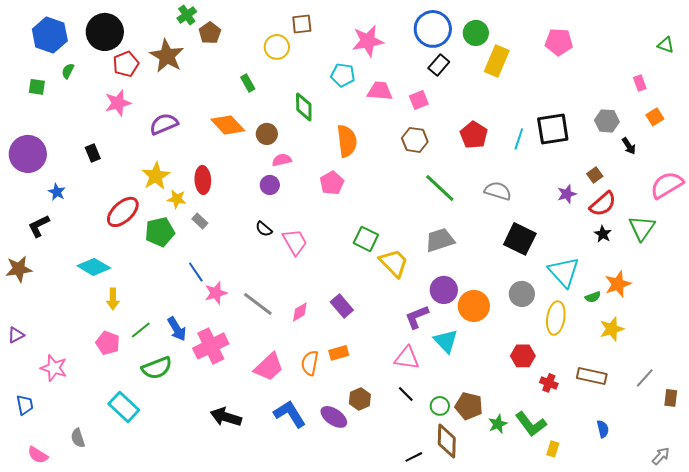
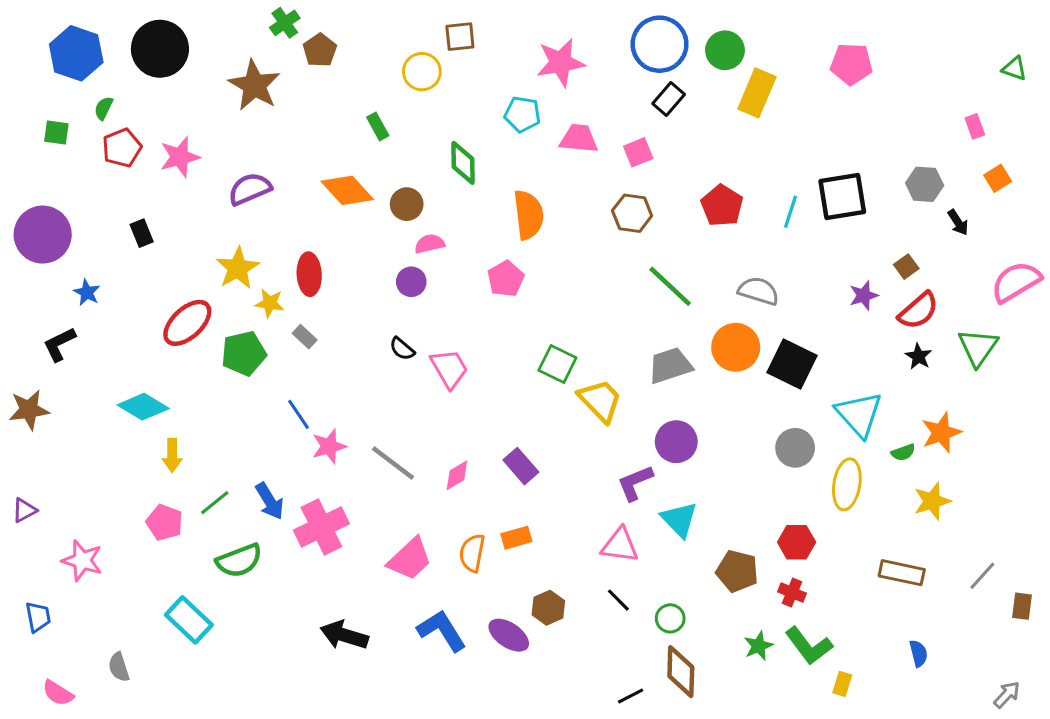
red pentagon: (126, 64) -> (122, 148), moved
orange circle: (474, 306) -> (736, 347), moved
red cross: (549, 383) -> (792, 592), moved
brown pentagon: (469, 406) -> (737, 571), moved

